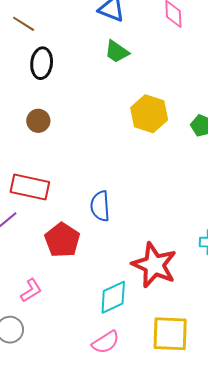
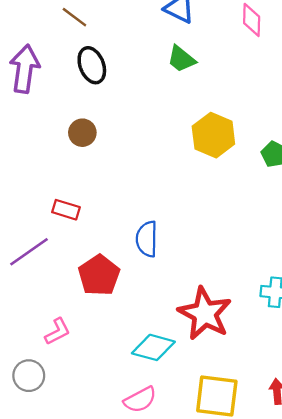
black ellipse: (42, 63) -> (92, 65), turned -32
red rectangle: (30, 187) -> (66, 210), size x0.6
cyan diamond: (113, 297) -> (153, 347), turned 36

